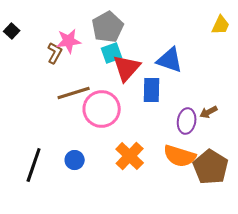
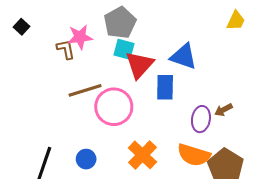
brown L-shape: (55, 53) -> (66, 49), turned -40
cyan square: (112, 53) -> (124, 49), turned 35

